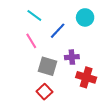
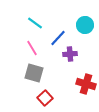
purple cross: (72, 57) -> (70, 54), moved
gray square: (47, 66) -> (34, 73), moved

